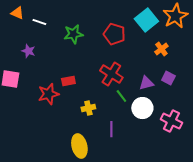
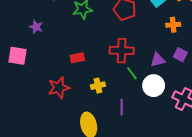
orange cross: (161, 49) -> (173, 25), turned 32
red cross: (111, 74) -> (122, 51), turned -30
red star: (48, 94) -> (59, 88), moved

